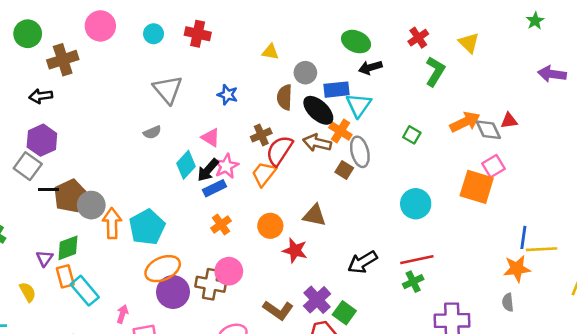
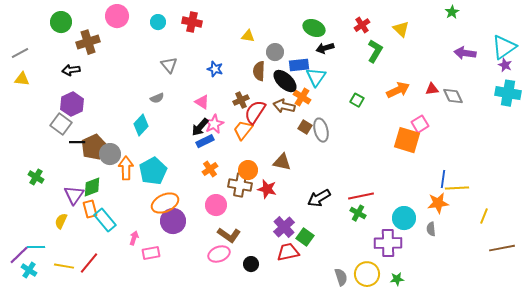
gray triangle: (168, 90) -> (169, 65), size x0.7
gray diamond: (488, 130) -> (453, 96), moved
gray ellipse: (360, 152) -> (321, 130), moved
cyan diamond: (186, 165) -> (141, 125), moved
cyan circle: (416, 204) -> (404, 218), moved
purple triangle: (45, 258) -> (74, 195), size x1.5
green cross: (413, 282) -> (358, 213), turned -35
brown cross: (211, 284) -> (240, 185), moved
yellow semicircle: (28, 292) -> (61, 221), turned -126
brown L-shape: (278, 310) -> (229, 235), moved

